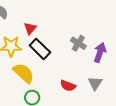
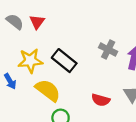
red triangle: (30, 28) -> (37, 22), moved

